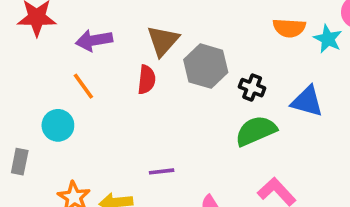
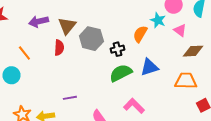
orange semicircle: (289, 28) -> (140, 34), moved, turned 120
purple arrow: (94, 40) -> (39, 21), moved
black cross: (252, 88) -> (118, 49), turned -32
blue triangle: (307, 101) -> (149, 67), moved, turned -30

